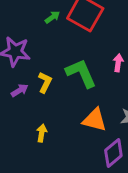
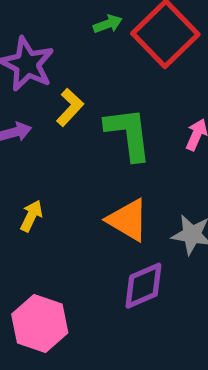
yellow L-shape: (45, 82) -> (70, 107), moved

